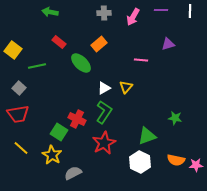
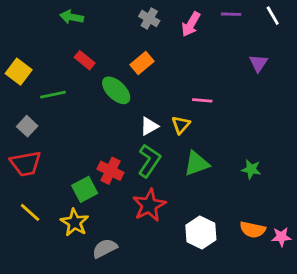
white line: (190, 11) -> (273, 16), turned -32
gray cross: (104, 13) -> (149, 19), turned 32
purple triangle: (168, 44) -> (258, 63), moved, turned -40
pink line: (141, 60) -> (202, 100), moved
green square: (59, 132) -> (85, 189), turned 30
green triangle: (147, 136) -> (197, 164), moved

